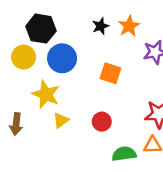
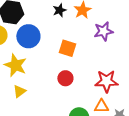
yellow triangle: (61, 120) -> (19, 91), moved
red circle: (102, 122) -> (65, 78), moved

